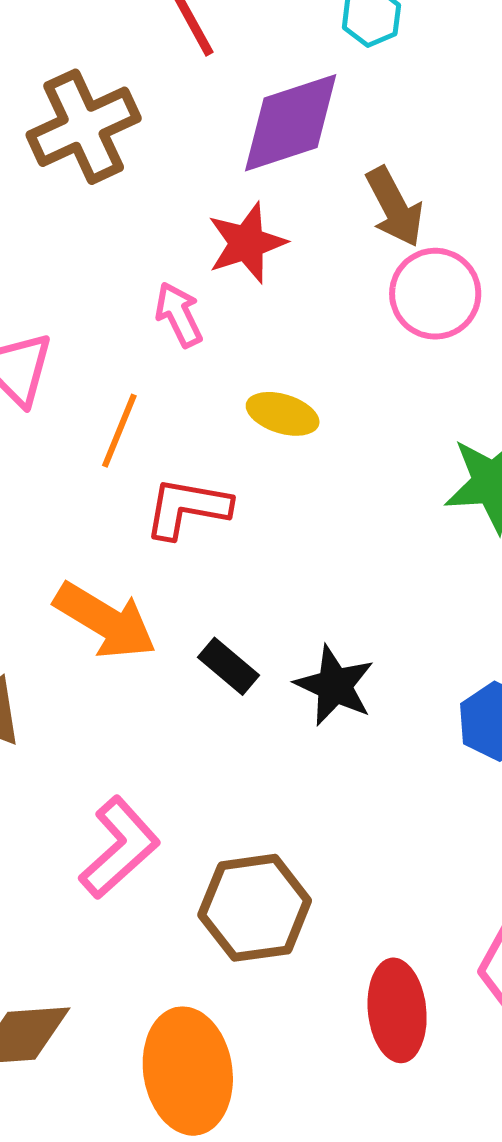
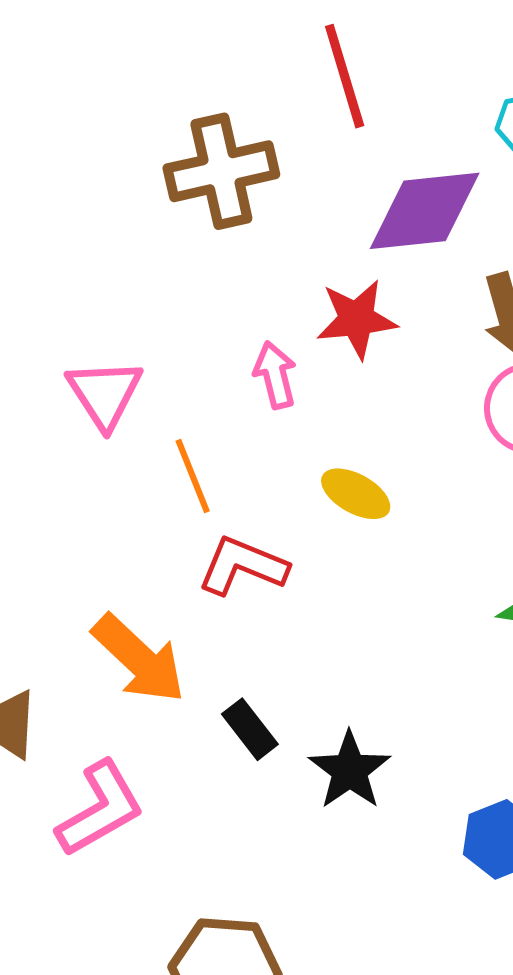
orange line: (119, 431) -> (193, 476), turned -56
pink L-shape: (119, 848) -> (100, 809), moved

